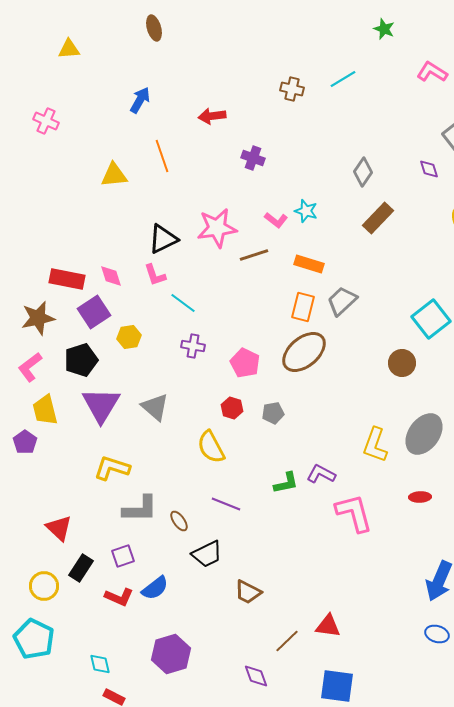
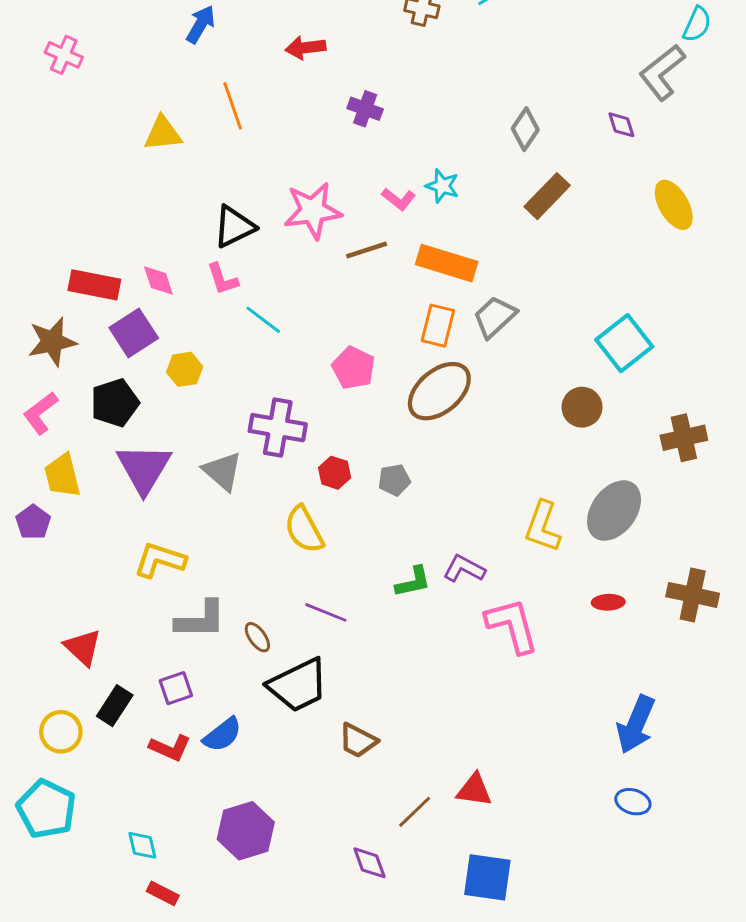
orange rectangle: (309, 264) -> (447, 263), size x1.4
purple cross: (193, 346) -> (278, 428), moved, size x1.6
pink pentagon: (245, 363) -> (353, 368), moved
black trapezoid: (207, 554) -> (298, 685), size x1.4

